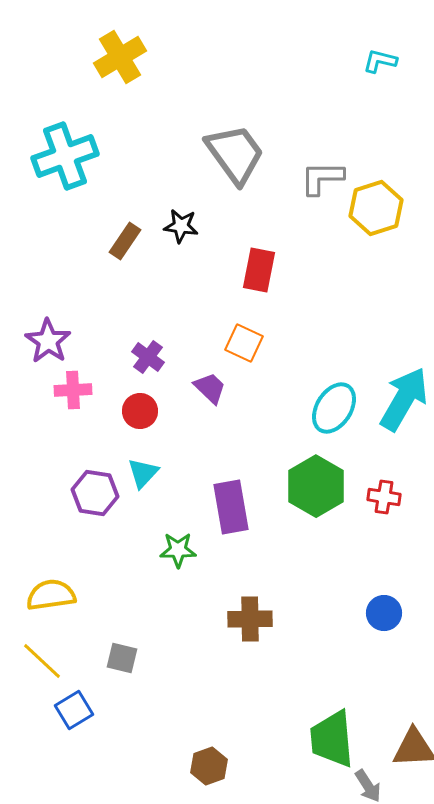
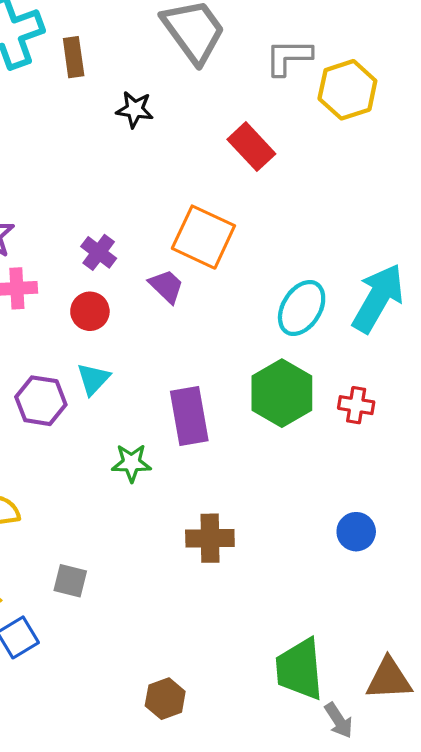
brown rectangle: (125, 241) -> (74, 57), moved, turned -42
red rectangle: (259, 270) -> (251, 147), moved, turned -54
orange square: (244, 343) -> (203, 237), size x1.5

